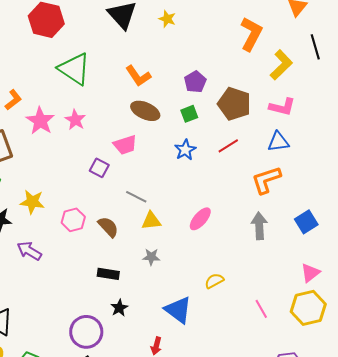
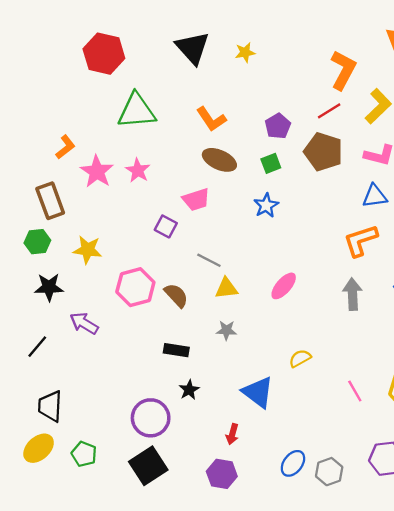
yellow star: (167, 19) -> (245, 53), turned -30
green triangle: (74, 69) -> (137, 111), turned -39
red line: (228, 146) -> (329, 111), moved
yellow star: (32, 202) -> (88, 250), moved
pink hexagon: (73, 220) -> (135, 287), size x1.4

